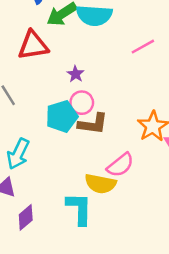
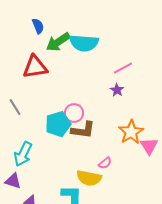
purple star: (75, 74) -> (117, 90), moved
pink semicircle: (120, 165) -> (105, 163), size x0.6

